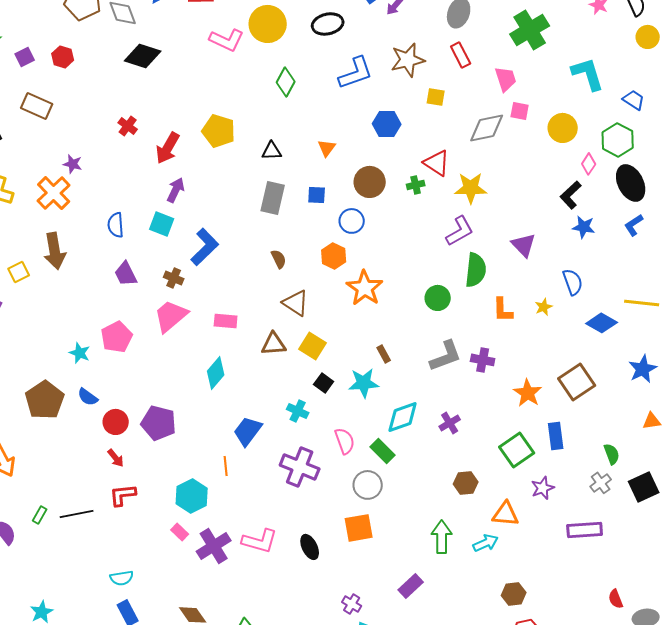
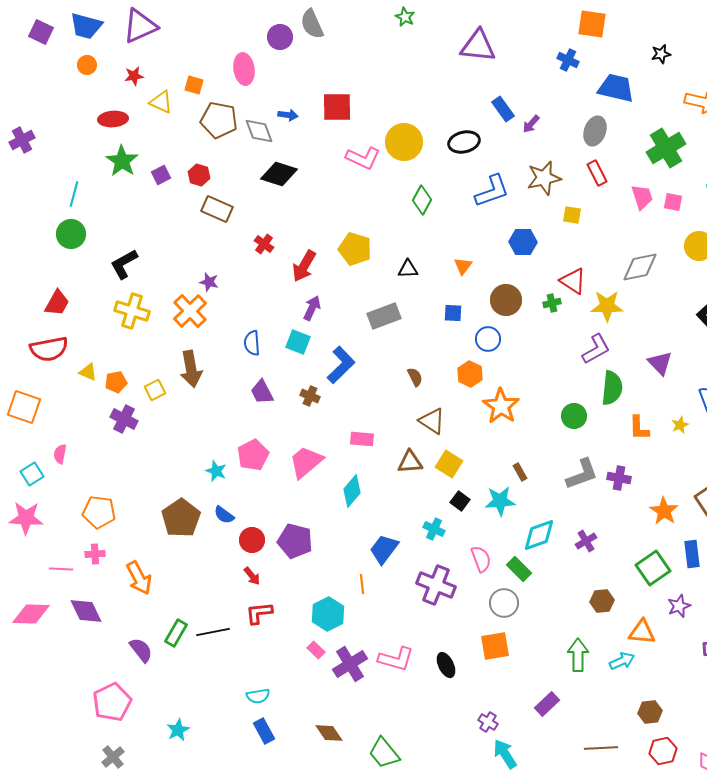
brown rectangle: (37, 106) -> (217, 209), moved
pink square: (520, 111) -> (673, 202), moved
gray diamond: (487, 128) -> (640, 267), moved
gray rectangle: (273, 198) -> (384, 316), moved, turned 56
pink trapezoid: (171, 316) -> (306, 462), moved
green rectangle: (40, 515) -> (176, 633), size x1.5

